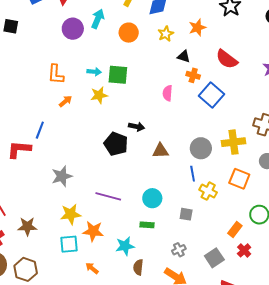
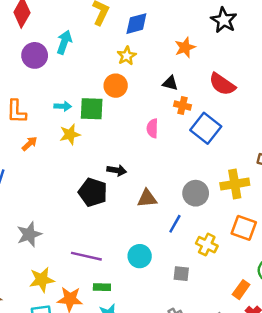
orange circle: (129, 33) -> (116, 86), moved
yellow star: (166, 34) -> (127, 56), moved
blue line: (193, 174) -> (175, 224), moved, turned 42
green rectangle: (147, 225) -> (102, 287), moved

